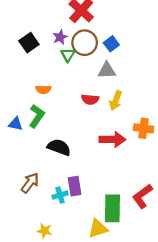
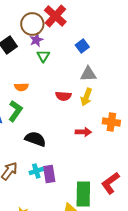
brown circle: (85, 43) -> (32, 24), moved
gray triangle: (107, 70) -> (88, 74), moved
red arrow: (112, 139) -> (83, 132), size x0.7
cyan cross: (60, 195) -> (36, 171), moved

